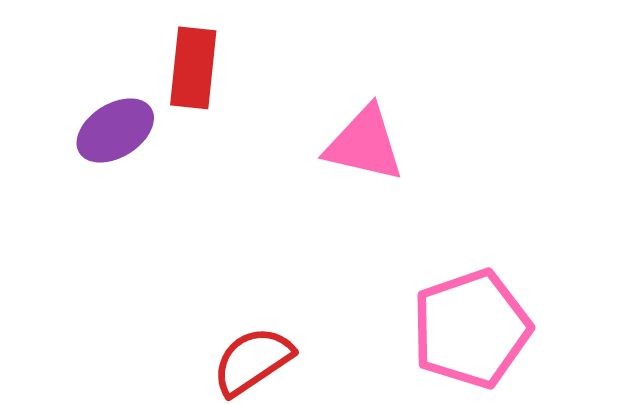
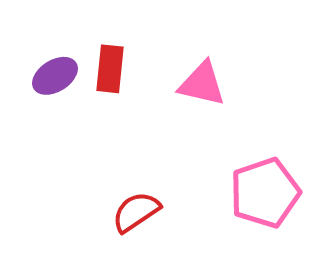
red rectangle: (193, 68) -> (110, 69), moved

